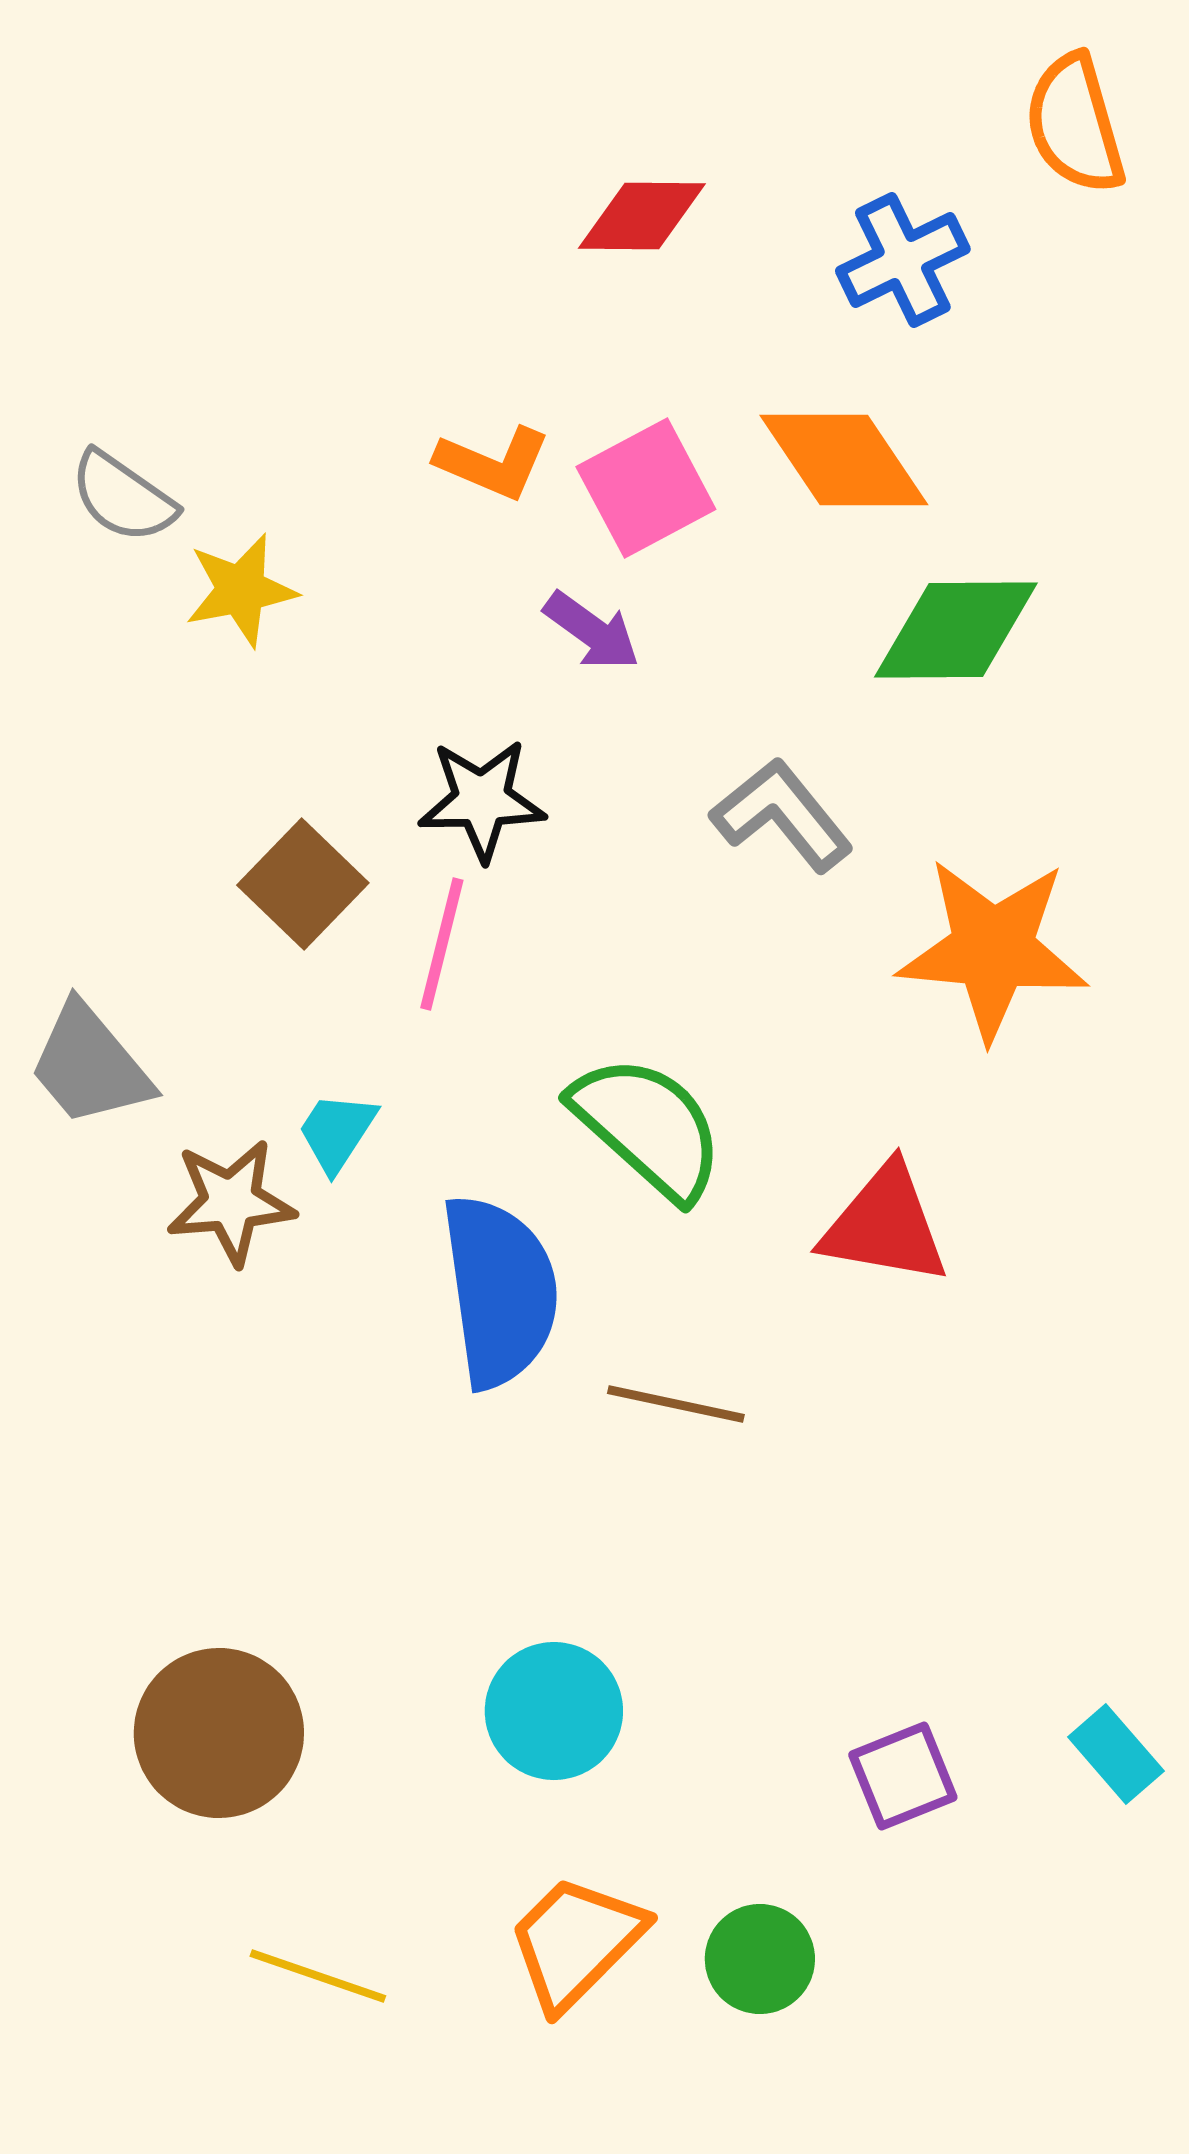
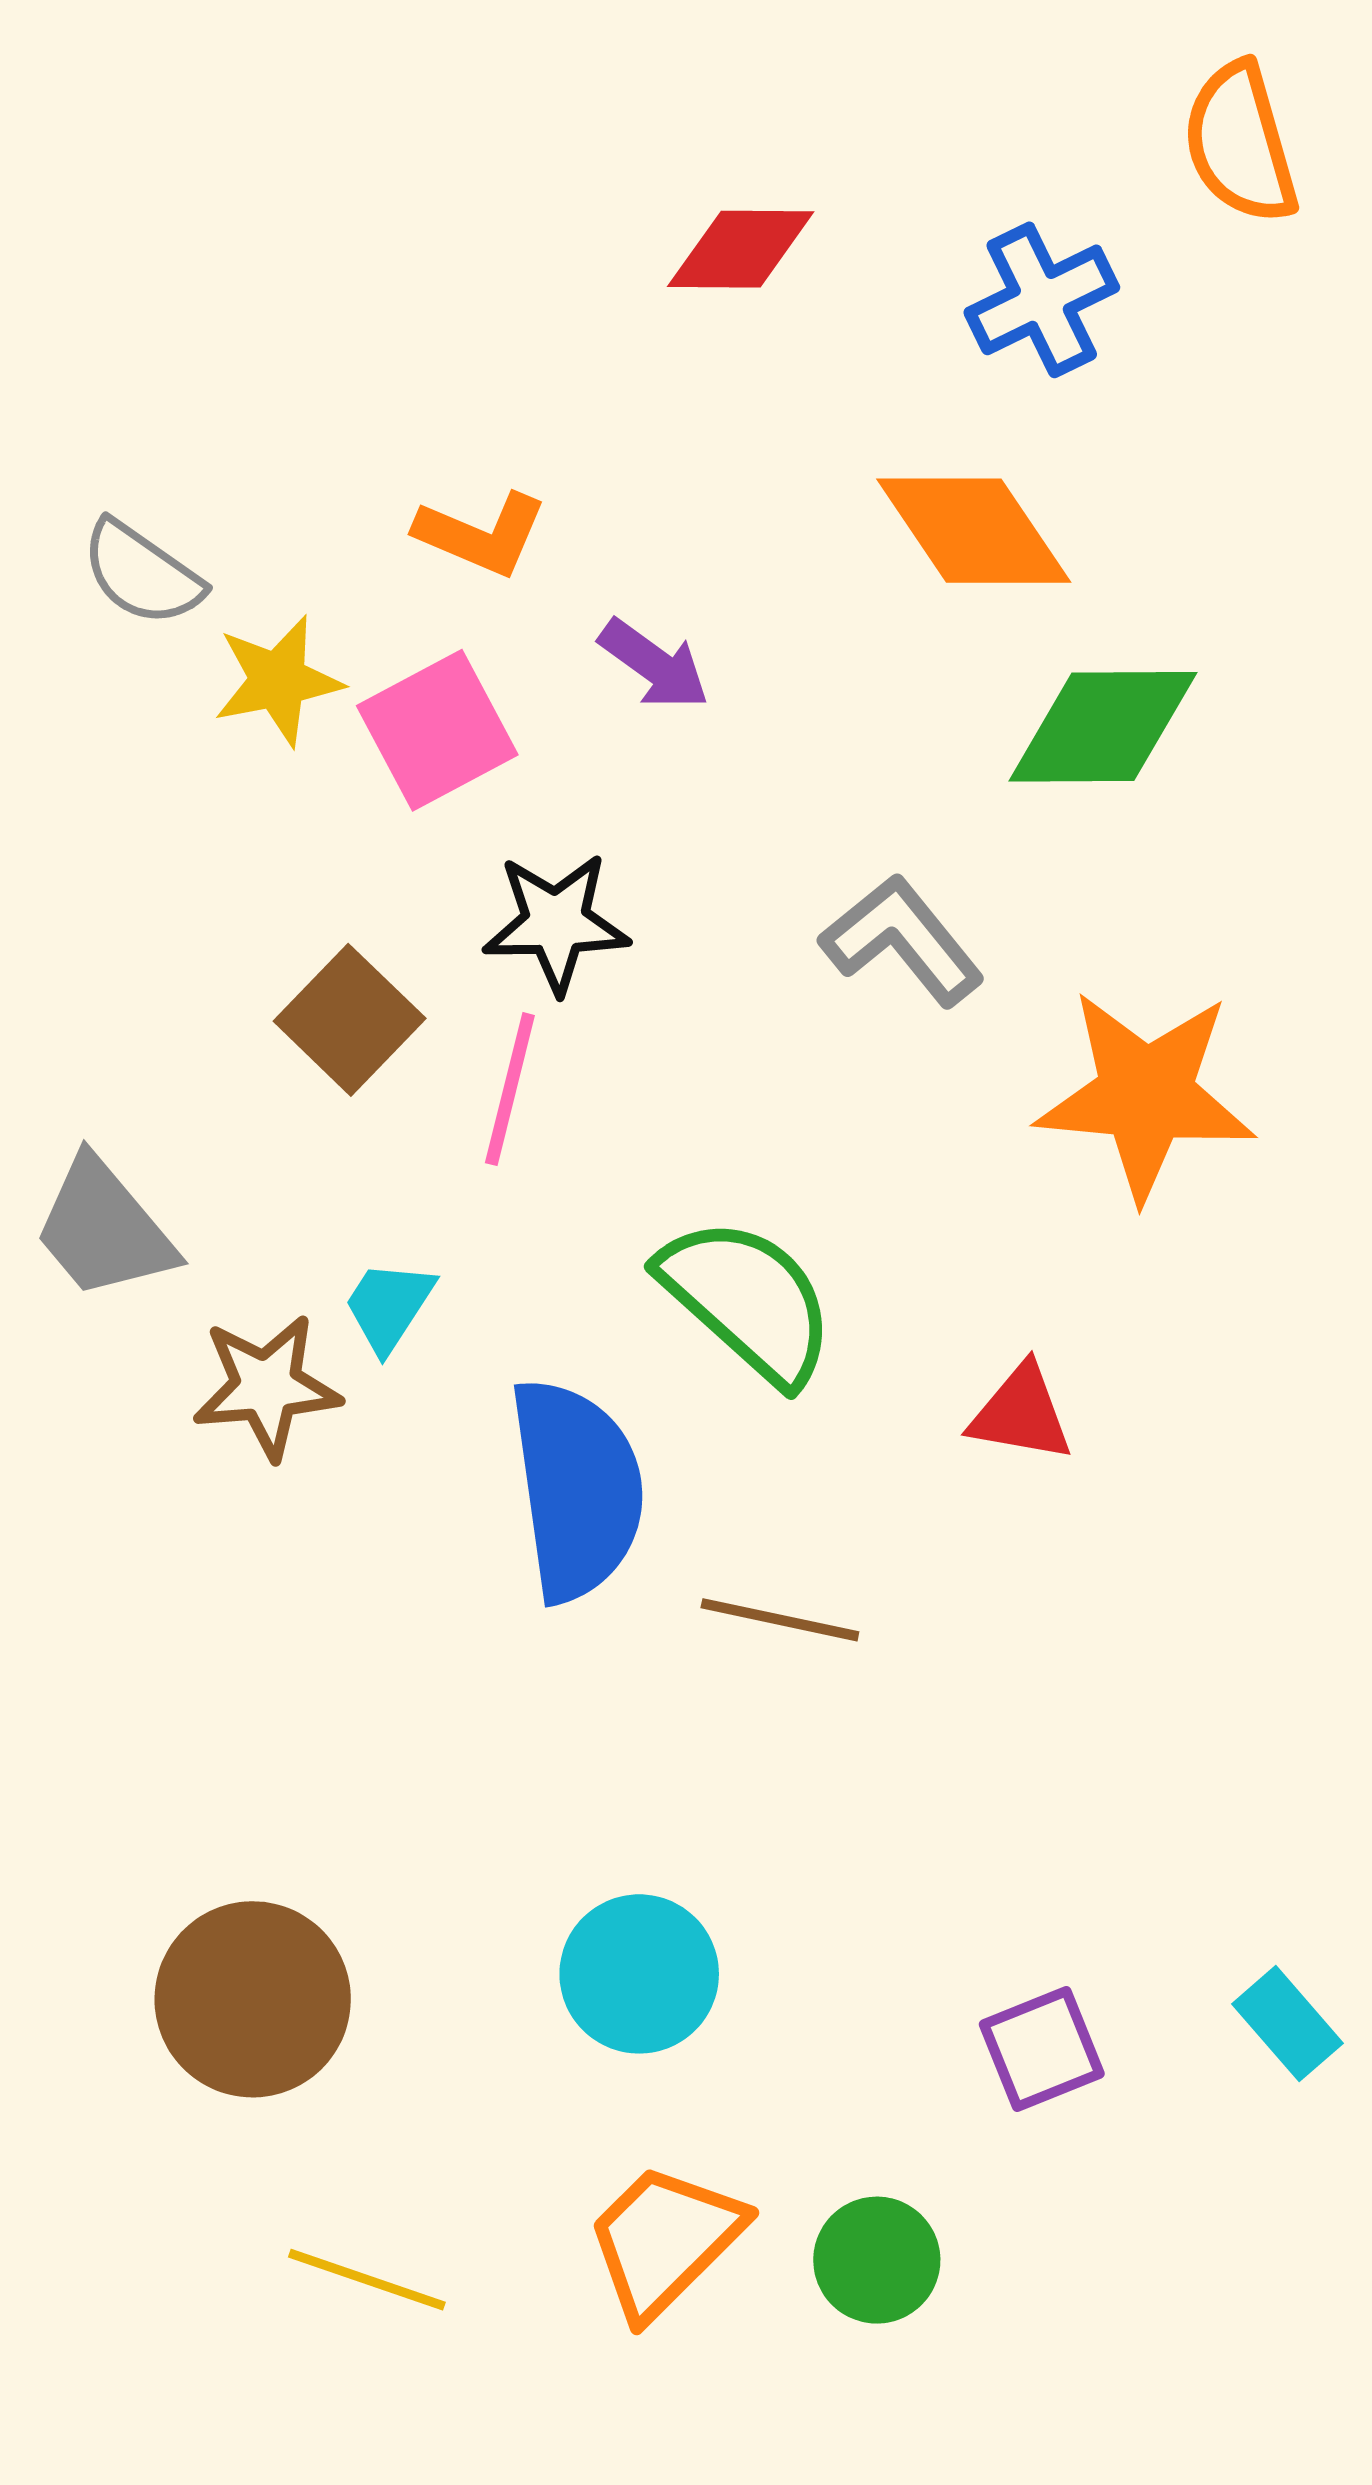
orange L-shape: (493, 463) -> (481, 534), moved
pink square: (646, 488) -> (437, 730), moved
purple arrow: (592, 631) -> (654, 664), moved
red triangle: (885, 1225) -> (1021, 1413), size x0.7

